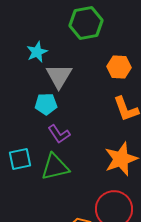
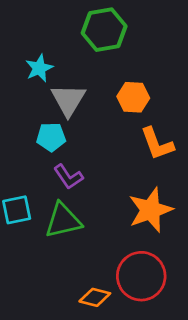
orange hexagon: (119, 67) -> (133, 97), moved

